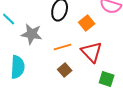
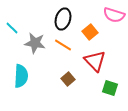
orange line: (63, 47) -> (63, 45), moved, turned 48

